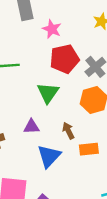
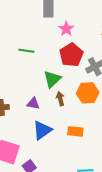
red pentagon: (64, 59) -> (71, 55), turned -30
brown arrow: (68, 131) -> (60, 99), moved

